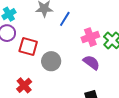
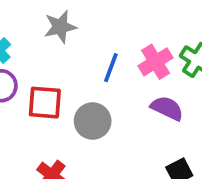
blue line: (65, 19) -> (111, 68), moved

